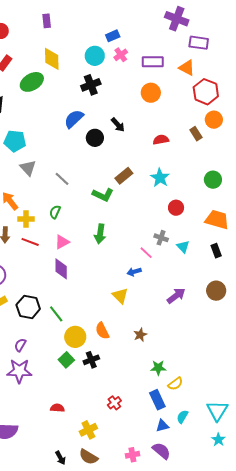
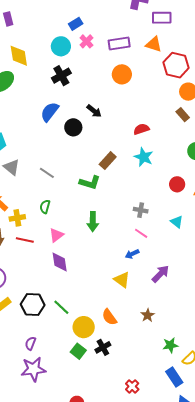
brown rectangle: (196, 134) -> (183, 115), moved
red semicircle: (161, 140) -> (141, 129), moved
red circle: (176, 208) -> (177, 184), moved
gray cross: (161, 238) -> (141, 210), moved
purple arrow: (176, 296) -> (160, 274), moved

